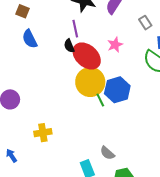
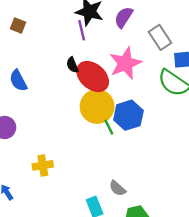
gray rectangle: (145, 23) -> (160, 37), size x1.5
purple line: (75, 29) -> (82, 30), moved
blue semicircle: (30, 39) -> (18, 81), moved
pink star: (115, 45) -> (125, 63), size x1.8

